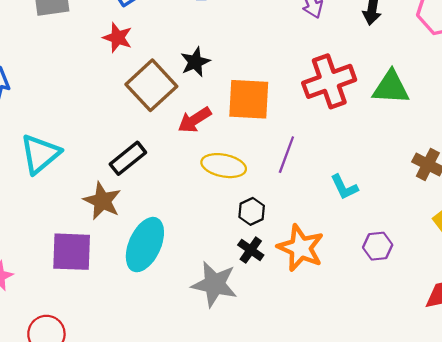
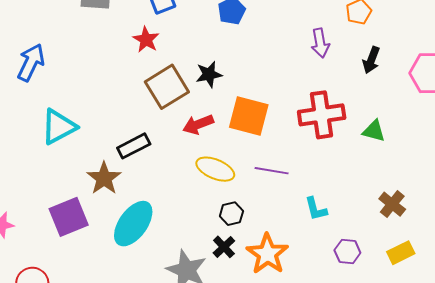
green triangle: (391, 88) -> (374, 131), size x0.7
purple line: (286, 155) -> (272, 171), turned 68
purple hexagon: (378, 246) -> (347, 252), moved
purple square: (72, 252) -> (69, 217), turned -36

